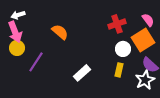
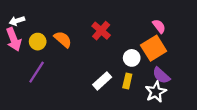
red cross: (117, 24) -> (101, 31), moved, turned -30
yellow circle: (17, 48) -> (38, 42), moved
white rectangle: (82, 73) -> (102, 81), moved

